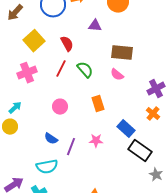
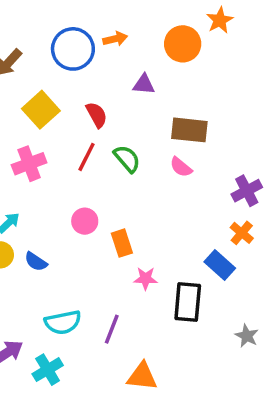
orange rectangle: (98, 104) -> (122, 243), moved
blue rectangle: (126, 129) -> (220, 265), moved
blue semicircle: (51, 139) -> (36, 262), moved
purple line: (71, 147) -> (112, 329), moved
black rectangle: (140, 151) -> (188, 302), moved, turned 60

